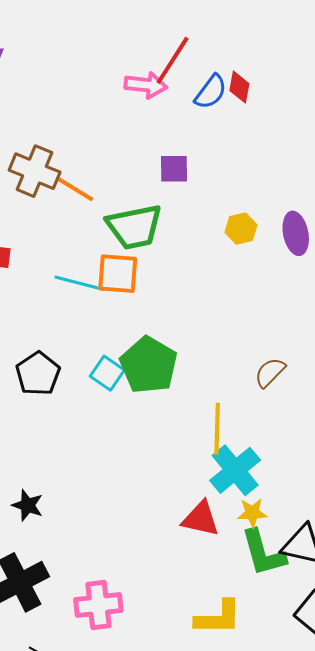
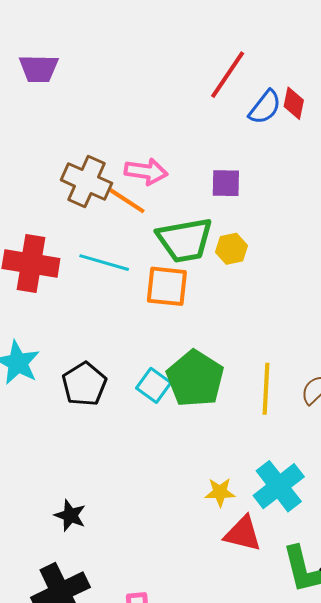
pink arrow: (146, 85) -> (146, 171), moved
yellow hexagon: (241, 229) -> (231, 249), moved
cyan line: (79, 283) -> (104, 263), moved
yellow line: (217, 429) -> (266, 389), moved
yellow star: (252, 513) -> (220, 492), moved

